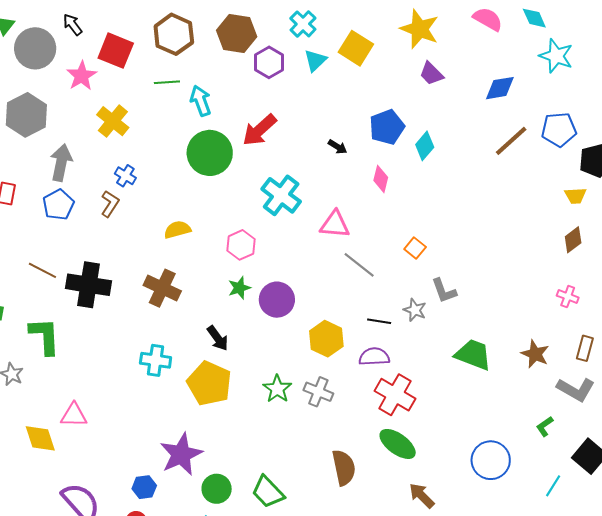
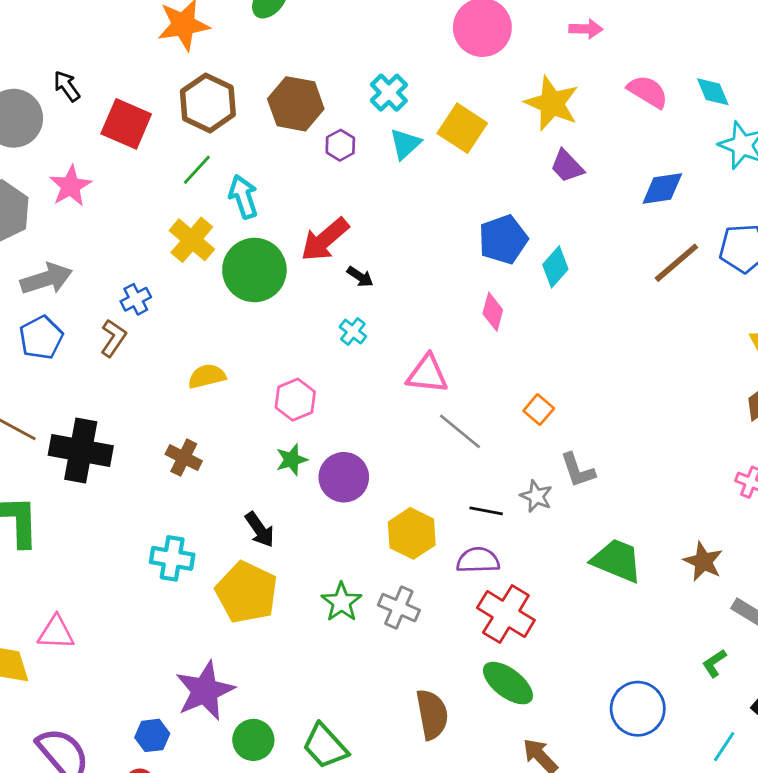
purple hexagon: (269, 62) -> (340, 145), size x0.7
pink star: (82, 76) -> (71, 186), moved
green line: (167, 82) -> (197, 170), turned -45
yellow cross: (113, 121) -> (192, 240), moved
black arrow: (338, 147) -> (360, 277), moved
gray arrow: (61, 163) -> (46, 279), turned 60
blue cross: (125, 176) -> (136, 299), turned 30
cyan cross: (281, 195) -> (353, 332), size x0.5
brown cross: (162, 288) -> (184, 458), size x0.7

